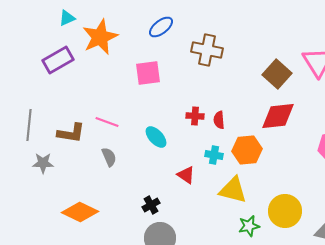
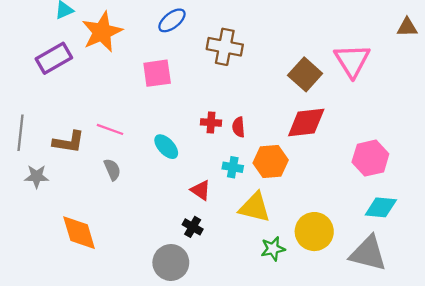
black cross: (151, 205) -> (193, 227), moved, turned -30
orange diamond: (80, 212) -> (79, 233), turned 48

